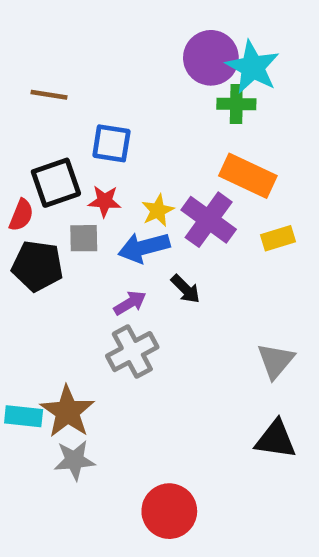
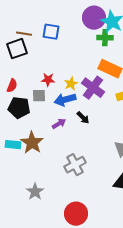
blue square: (111, 143) -> (51, 32), moved
black square: (56, 183) -> (17, 49), moved
gray cross: (132, 352) -> (75, 165), moved
brown star: (68, 412) -> (32, 143), moved
cyan rectangle: (24, 416) -> (13, 145), moved
gray star: (74, 460) -> (35, 192), turned -30

